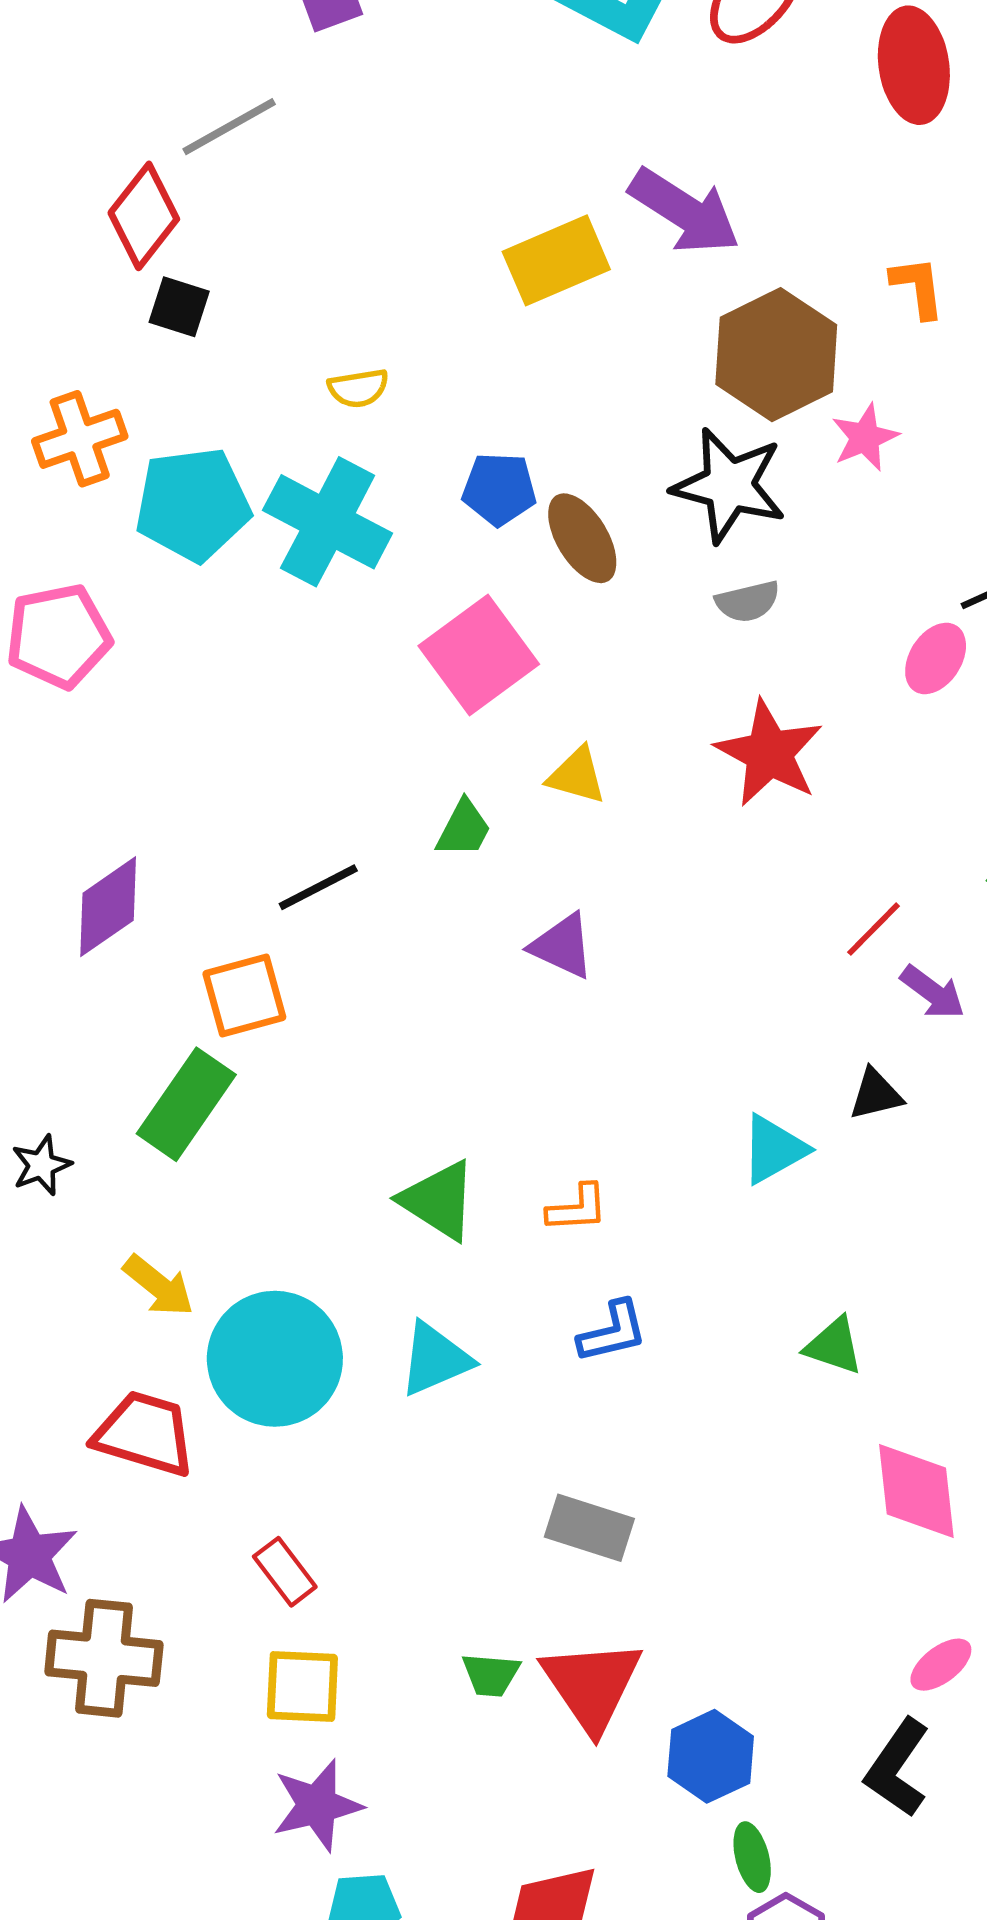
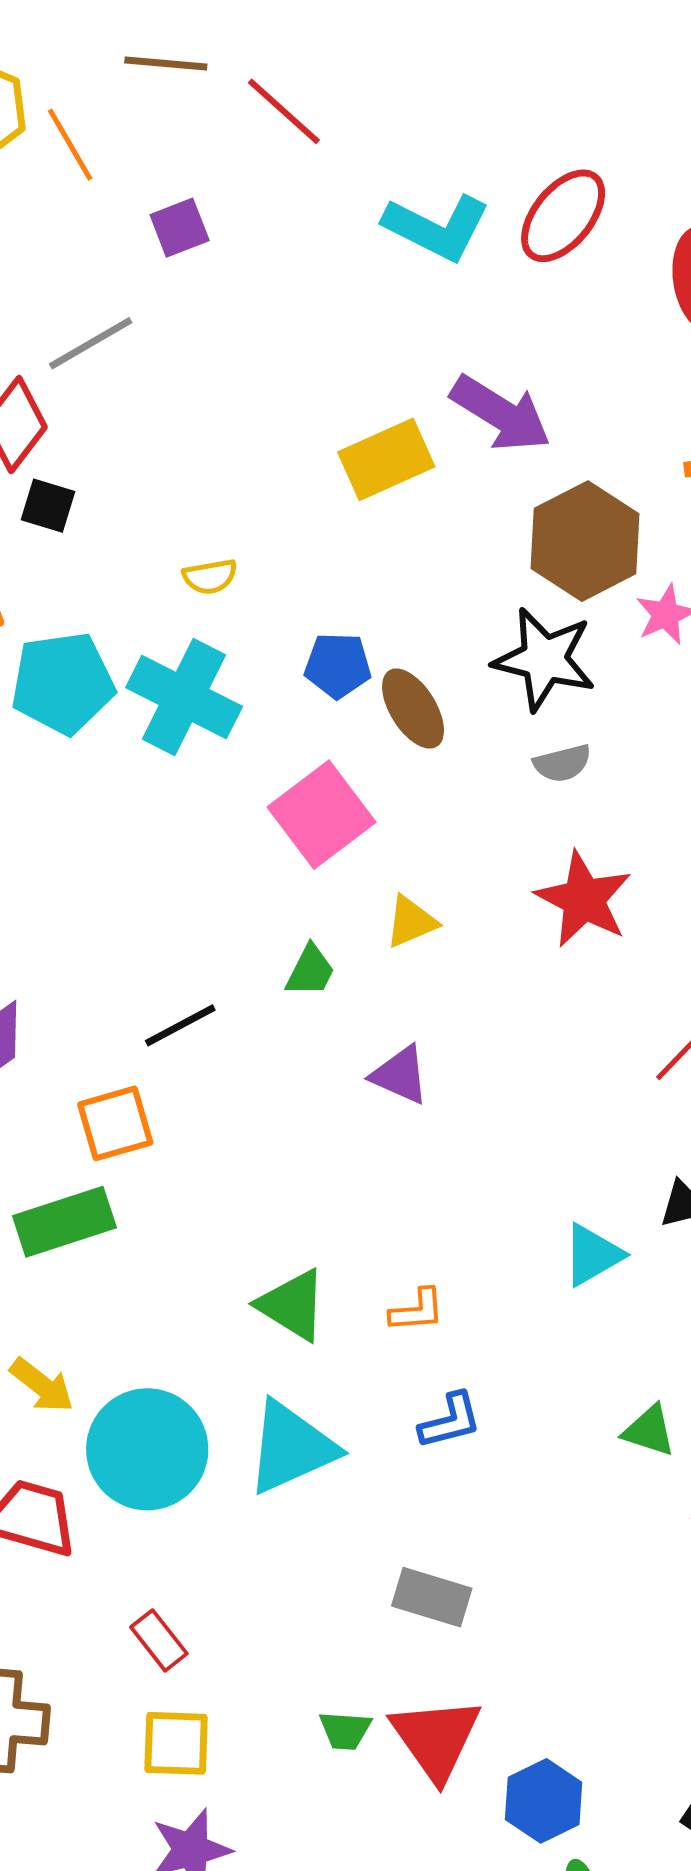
yellow triangle: (577, 776) -> (411, 922), turned -38
green rectangle: (186, 1104) -> (64, 1222), turned 38
cyan triangle: (435, 1359) -> (291, 1448), size x1.4

